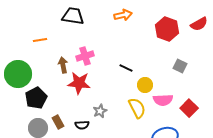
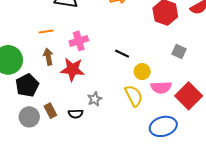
orange line: (40, 40) -> (46, 31), moved
brown arrow: (63, 65) -> (48, 57), moved
red square: (189, 108) -> (189, 96), size x1.4

